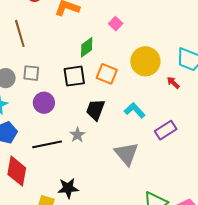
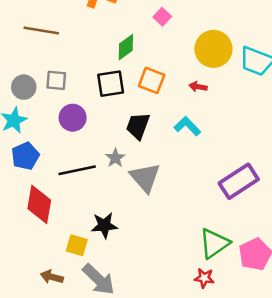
brown line: (20, 33) -> (41, 30), turned -64
yellow circle: (145, 61) -> (213, 49), moved
red arrow: (173, 83) -> (198, 87), moved, turned -32
purple rectangle: (166, 130) -> (239, 181), moved, size x1.4
gray triangle: (127, 154) -> (145, 178), moved

